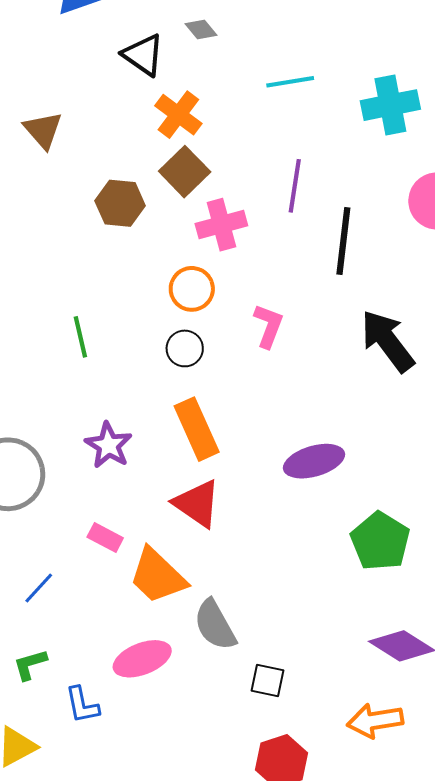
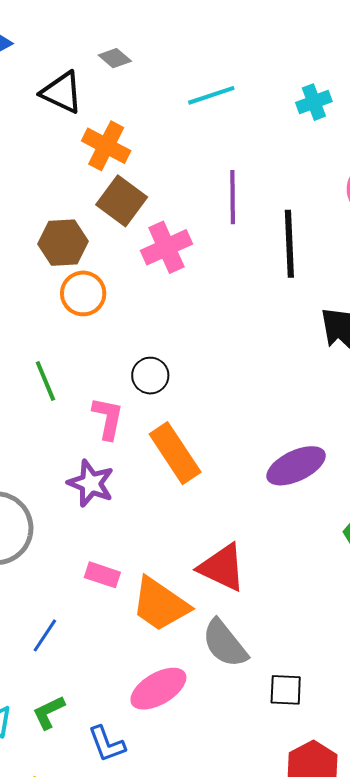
cyan cross: (390, 105) -> (314, 102), size x0.6
orange circle: (192, 289) -> (83, 293), moved
pink L-shape: (268, 326) -> (108, 418), moved
red triangle: (197, 504) -> (222, 567), moved

